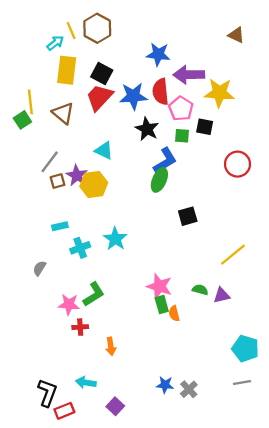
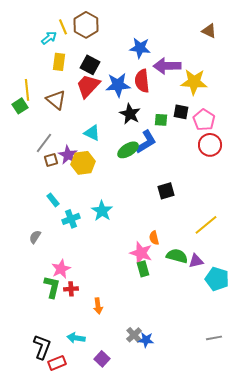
yellow rectangle: (67, 70) -> (59, 62), size x0.7
pink pentagon: (181, 109) -> (204, 120), moved
green ellipse: (159, 180) -> (128, 150), moved, turned 35
cyan rectangle: (60, 226) -> (53, 200), turned 64
green semicircle: (200, 290) -> (177, 256), size x1.5
green L-shape: (94, 294) -> (52, 287), moved, turned -45
pink star: (69, 304) -> (61, 269), turned -30
orange semicircle: (174, 313) -> (154, 238), moved
cyan pentagon: (245, 349) -> (217, 279), moved
gray cross: (189, 389) -> (134, 335), moved

